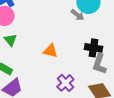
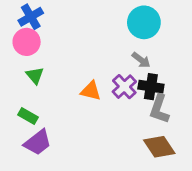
gray arrow: (77, 15) -> (141, 60), moved
purple cross: (65, 83) -> (124, 87), moved

